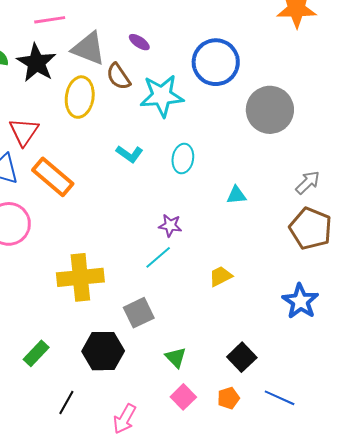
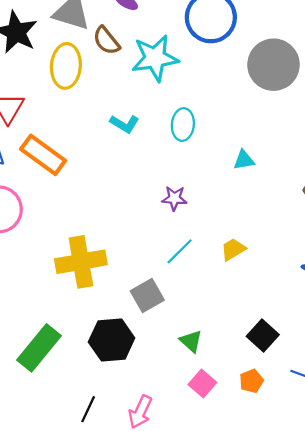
cyan line: (158, 257) -> (180, 251), moved
green rectangle: (36, 353) -> (39, 348), size x1.6
black line: (66, 403) -> (88, 409), moved

